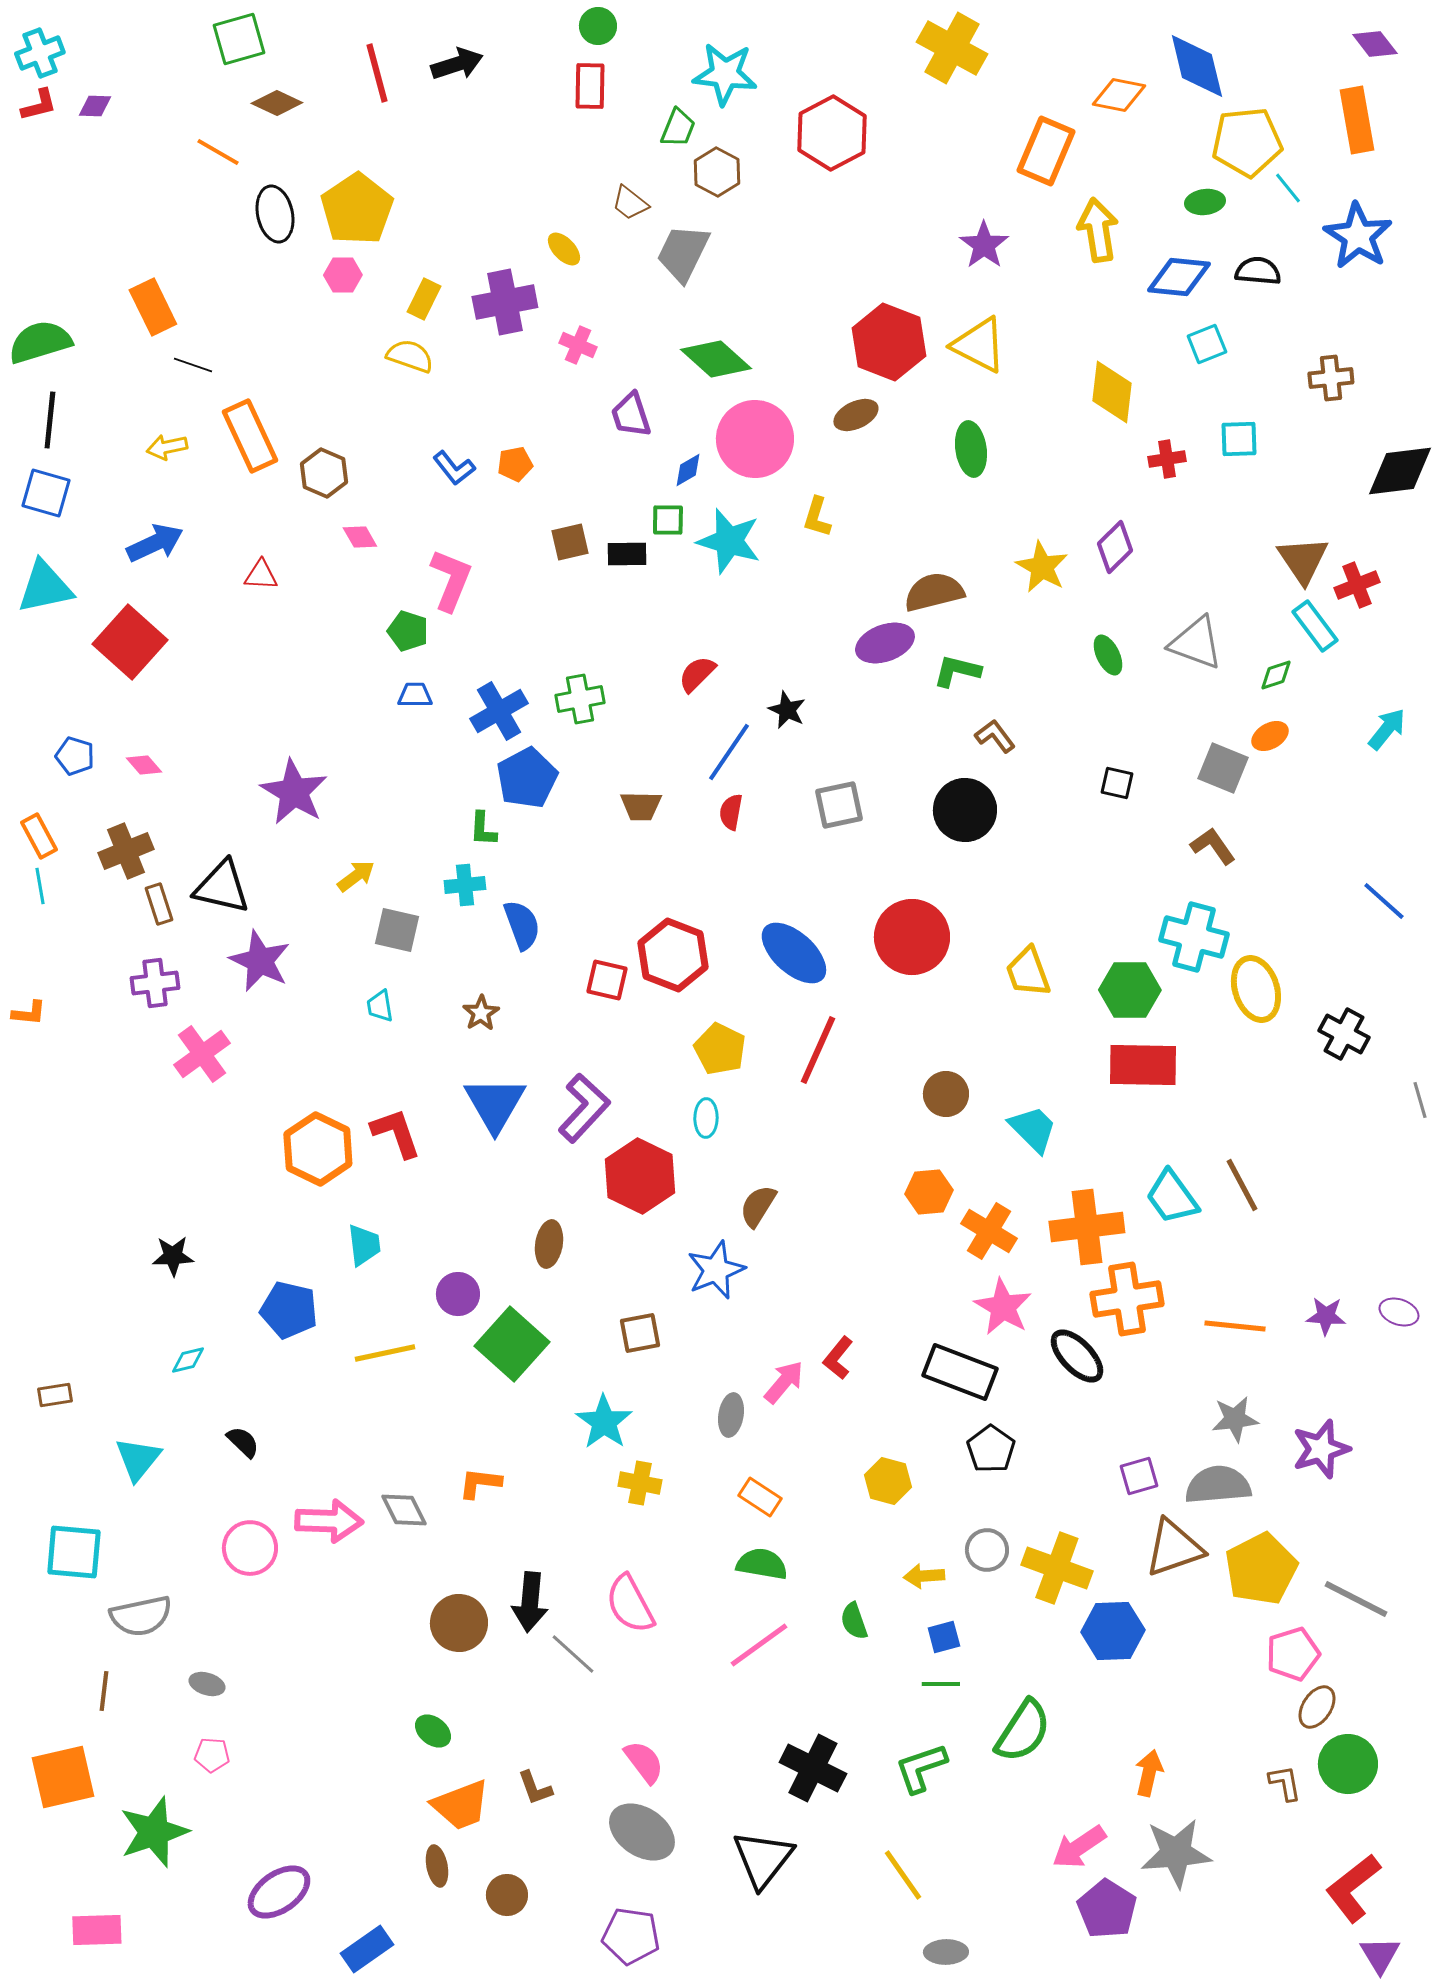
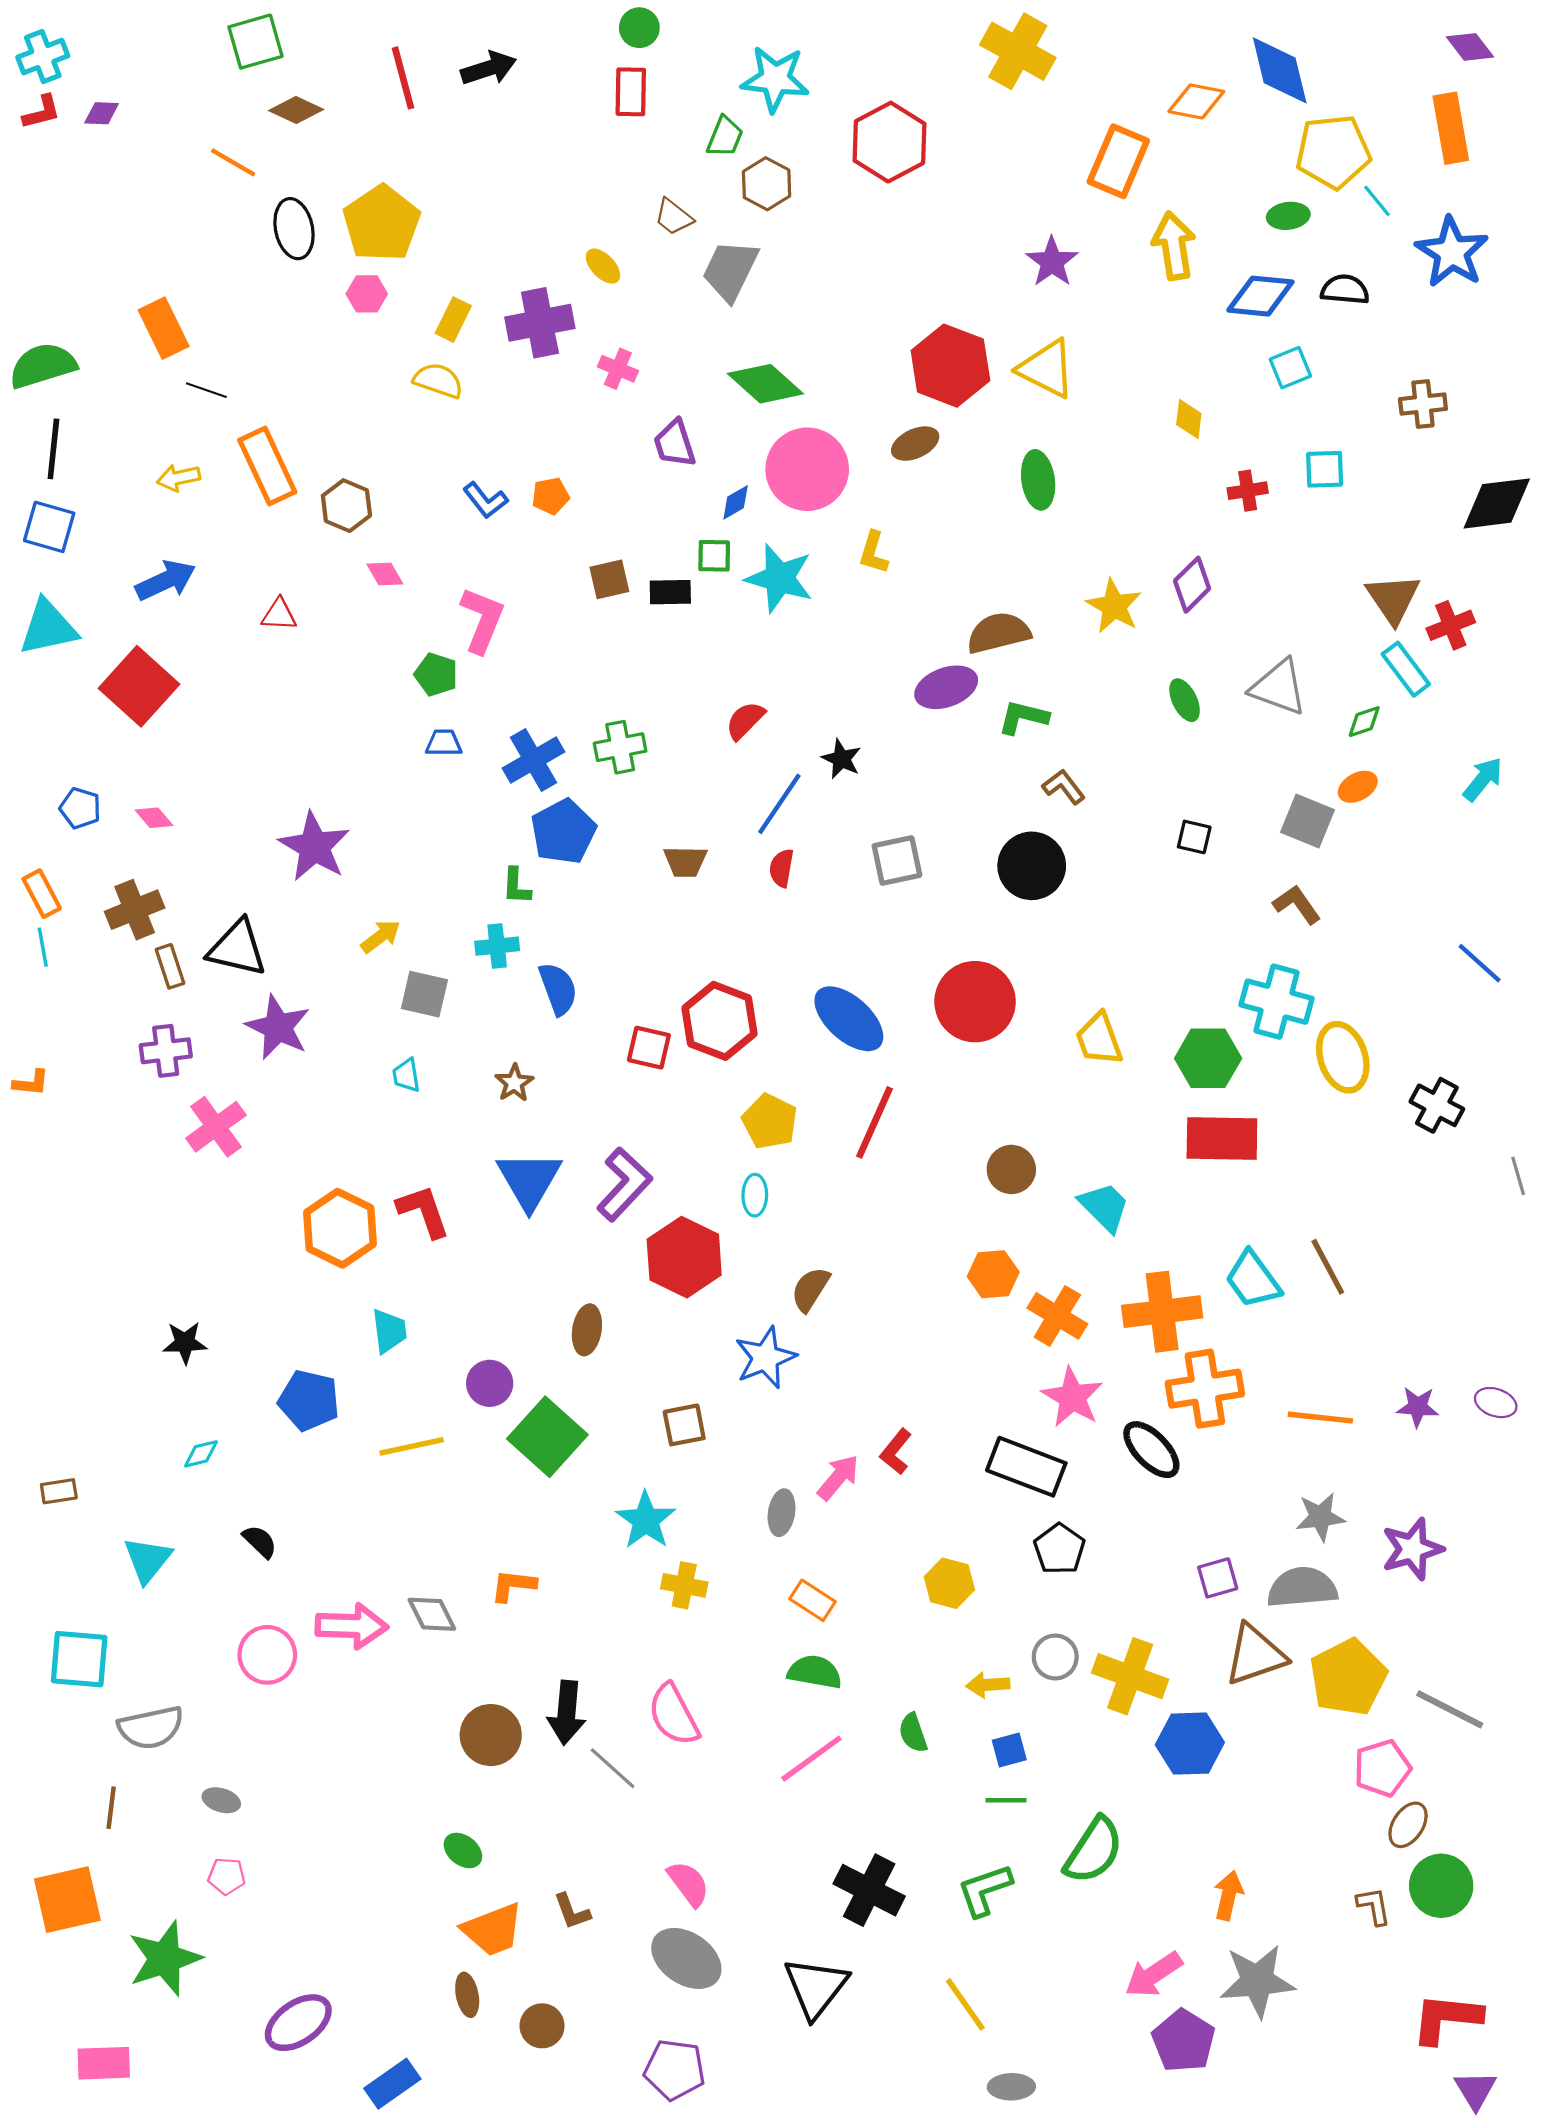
yellow diamond: (1112, 392) -> (1189, 419), size x0.6
red L-shape: (1353, 1888) -> (1446, 2018), turned 44

